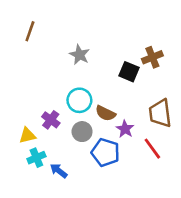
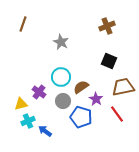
brown cross: (152, 57) -> (107, 26), moved
black square: (129, 72) -> (109, 61), moved
brown semicircle: (105, 113) -> (81, 87), turned 119
brown trapezoid: (160, 113) -> (123, 87), turned 85

